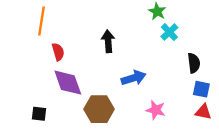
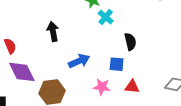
blue square: (201, 89) -> (117, 64), moved
red triangle: (203, 112) -> (132, 87), moved

